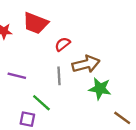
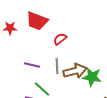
brown arrow: (86, 64) -> (75, 71), moved
purple line: (17, 76) -> (32, 65), moved

